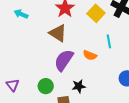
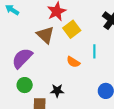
yellow square: (96, 13) -> (72, 29), moved
purple semicircle: (64, 60) -> (22, 58), moved

